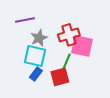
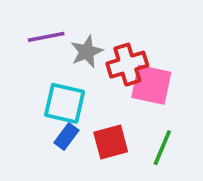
gray star: (39, 38) -> (87, 52), moved
green line: (66, 63) -> (162, 148), moved

